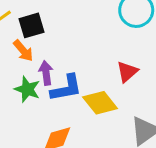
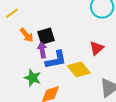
black square: (32, 25) -> (46, 36), moved
green star: (27, 89) -> (33, 78), moved

